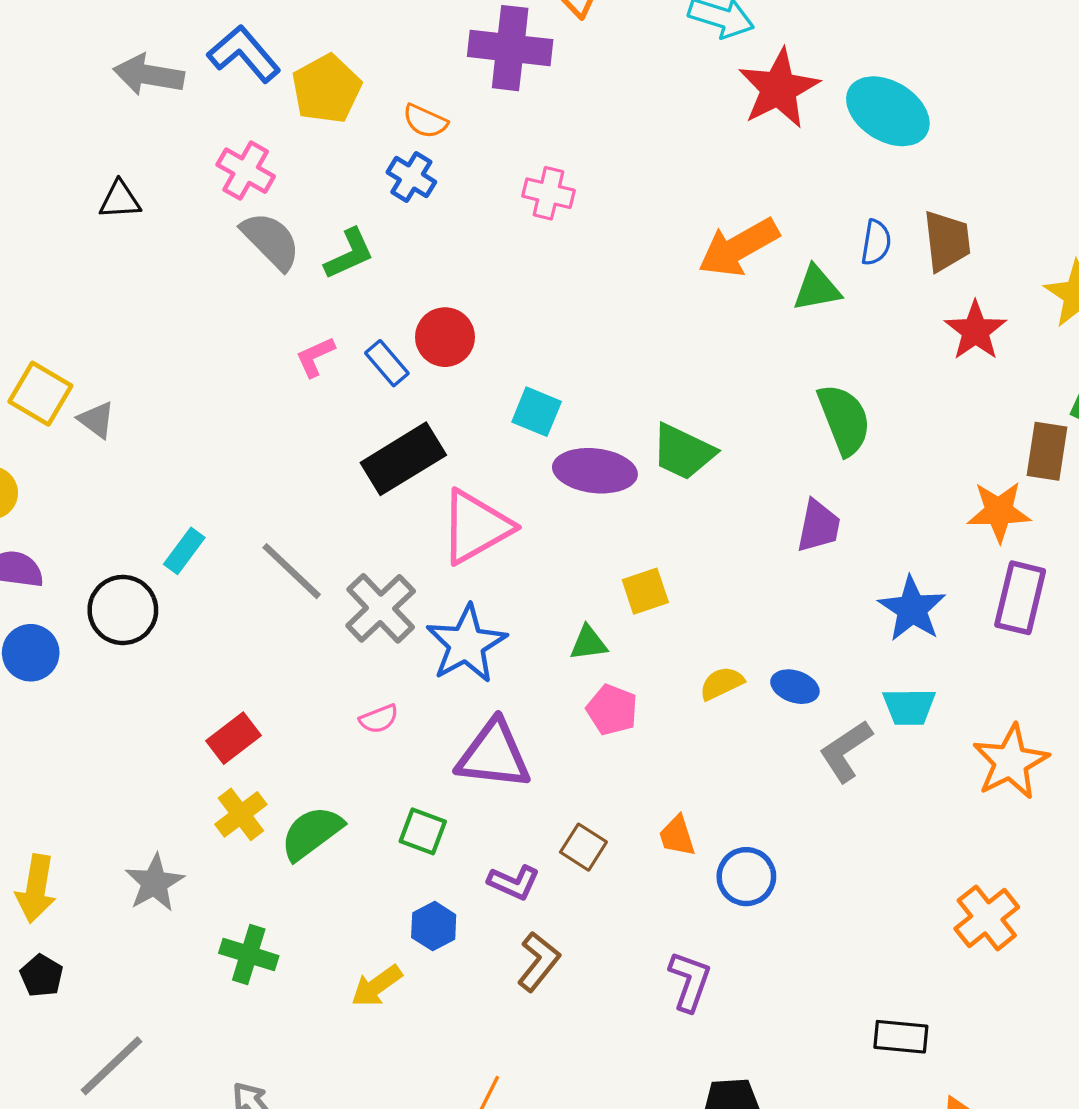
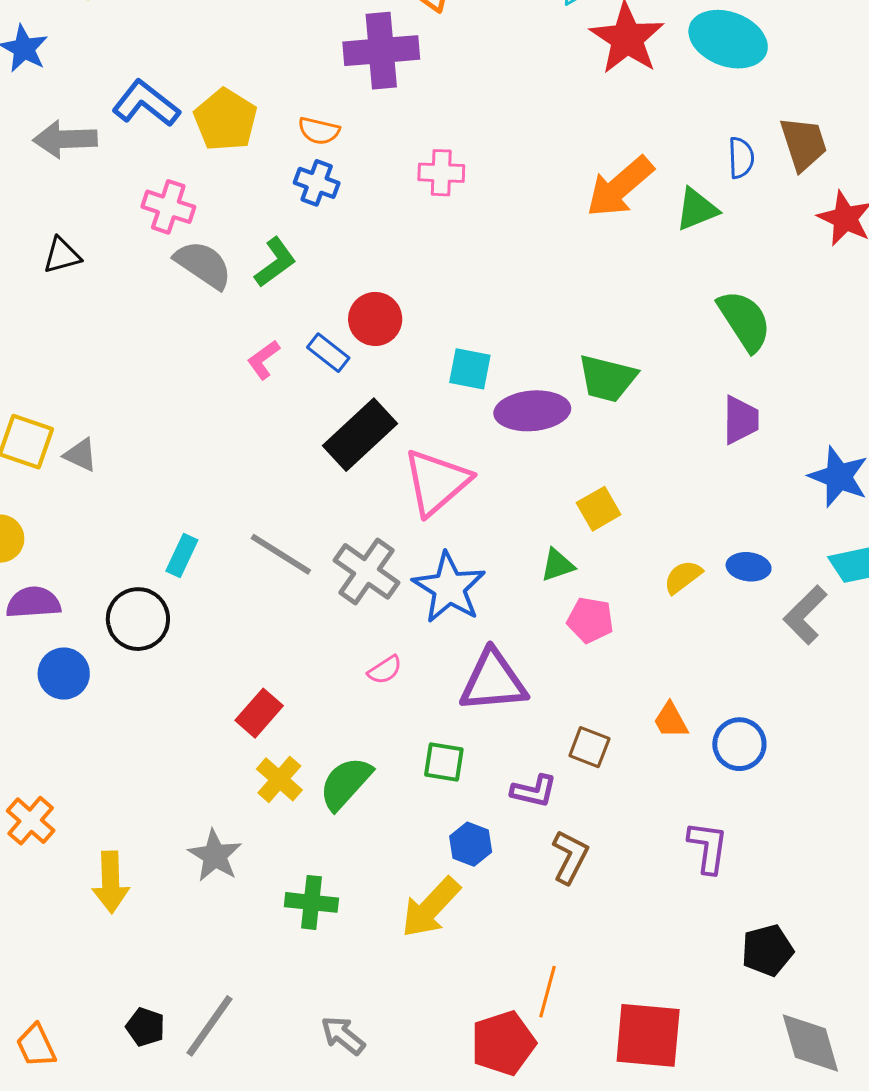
black pentagon: (42, 976) -> (145, 1027), moved
yellow arrow: (377, 986) -> (431, 907), size x1.4

